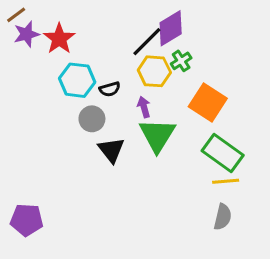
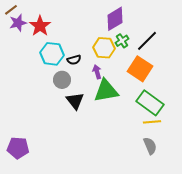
black line: (147, 42) -> (147, 41), moved
green triangle: (157, 135) -> (106, 91), turned 48
gray semicircle: (223, 217) -> (150, 146), turned -36

